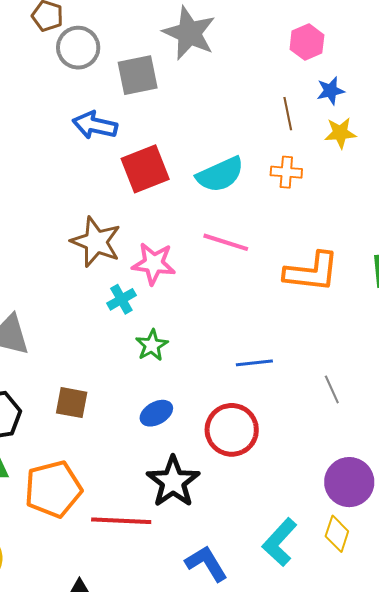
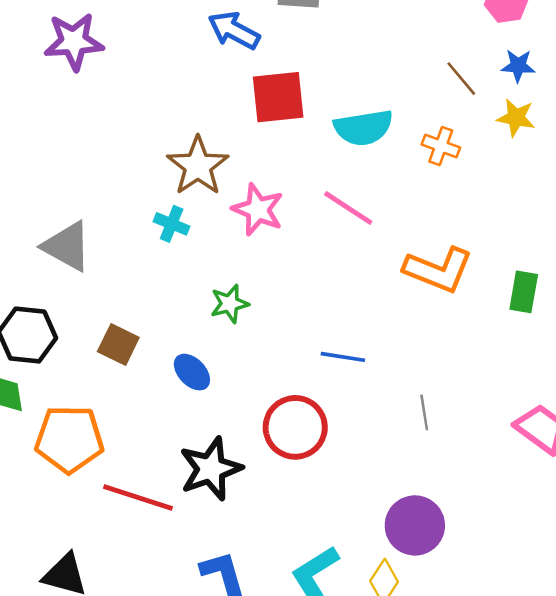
brown line: (288, 114) -> (461, 79), turned -44
cyan cross: (121, 299) -> (172, 224), moved, turned 36
blue ellipse: (156, 413) -> (192, 372), moved, turned 60

